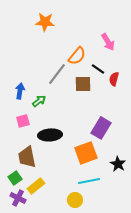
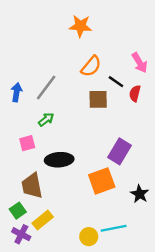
orange star: (45, 22) -> (80, 26), moved
pink arrow: (108, 42) -> (140, 63), moved
gray line: (57, 74) -> (46, 88), moved
blue arrow: (20, 91) -> (17, 92), moved
cyan line: (89, 181) -> (114, 228), moved

